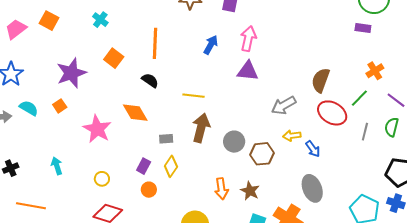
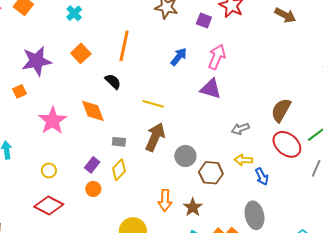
gray arrow: (284, 105) -> (240, 129), size x0.7

